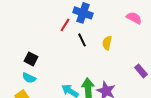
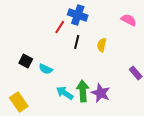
black line: (82, 40) -> (77, 42), turned 40
cyan semicircle: (29, 78) -> (46, 69), moved

